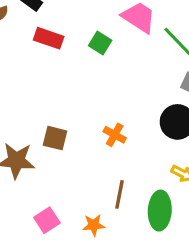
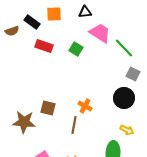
brown line: (119, 194) -> (74, 125), moved

